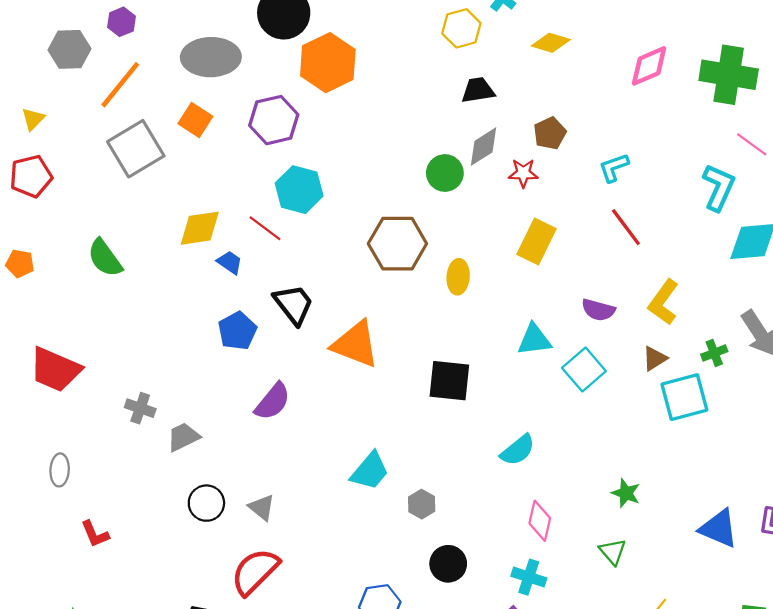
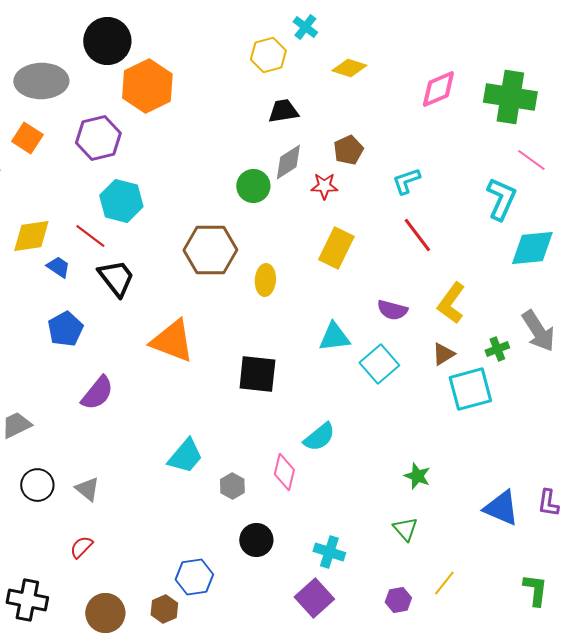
black trapezoid: (294, 304) -> (116, 278), moved
pink diamond: (540, 521) -> (284, 472), moved
red semicircle: (255, 572) -> (81, 547), size x0.5

